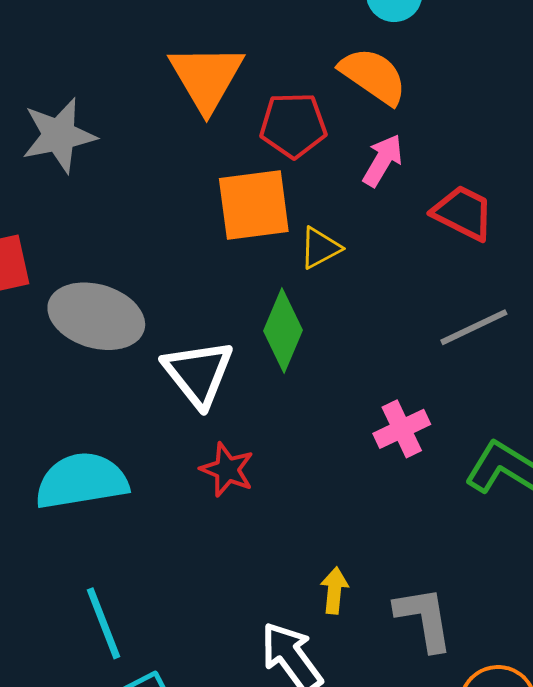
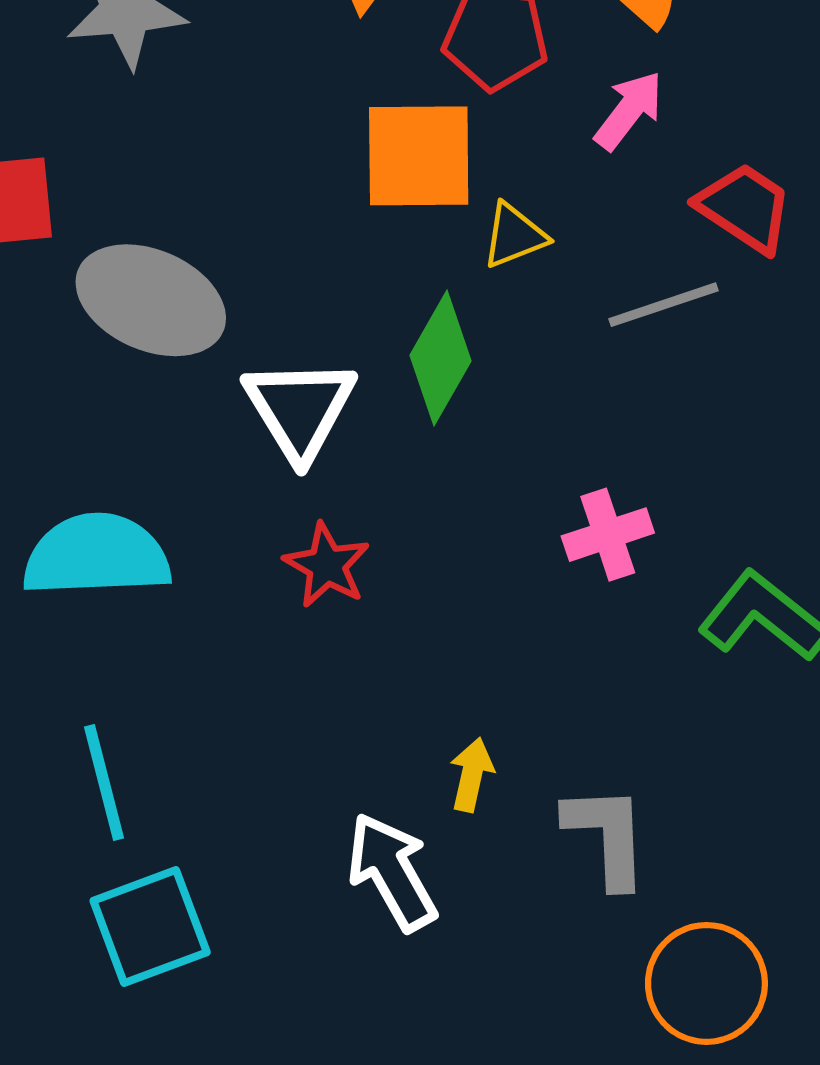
gray line: (474, 327) -> (663, 305), moved

